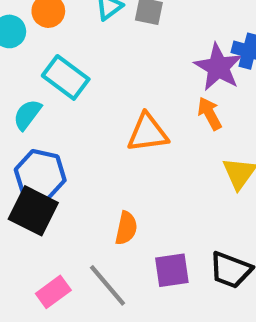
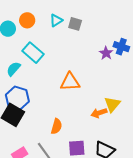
purple star: (218, 67) -> (106, 53), size x0.6
orange arrow: (210, 114) -> (99, 113), moved, turned -84

